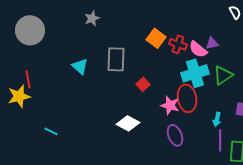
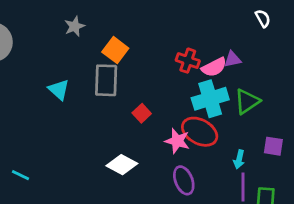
orange square: (156, 38) -> (115, 50), moved
pink semicircle: (198, 49) -> (214, 67), turned -66
red ellipse: (187, 98) -> (200, 132), turned -52

